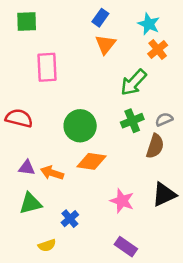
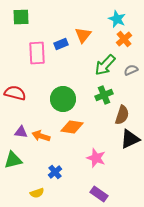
blue rectangle: (100, 18) -> (61, 44), moved, turned 32
gray semicircle: (164, 119) -> (131, 70), moved
black triangle: (164, 194) -> (130, 139), moved
green triangle: (30, 203) -> (13, 160), moved

